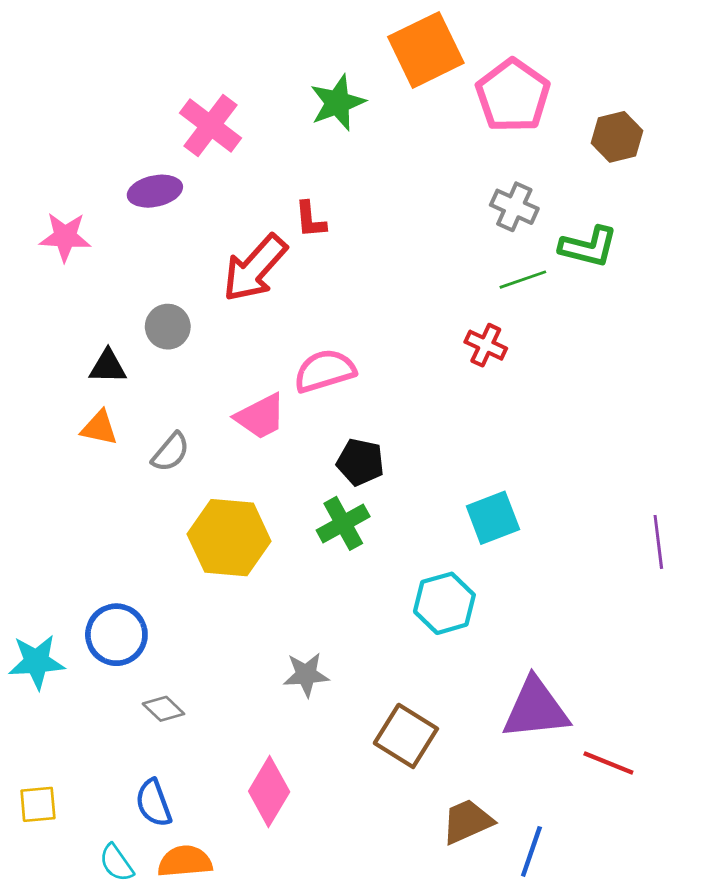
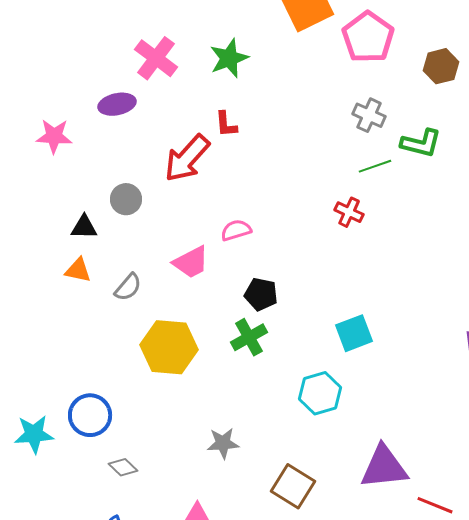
green star: (337, 103) -> (229, 58), moved
pink semicircle: (325, 371) -> (236, 230), size x0.7

